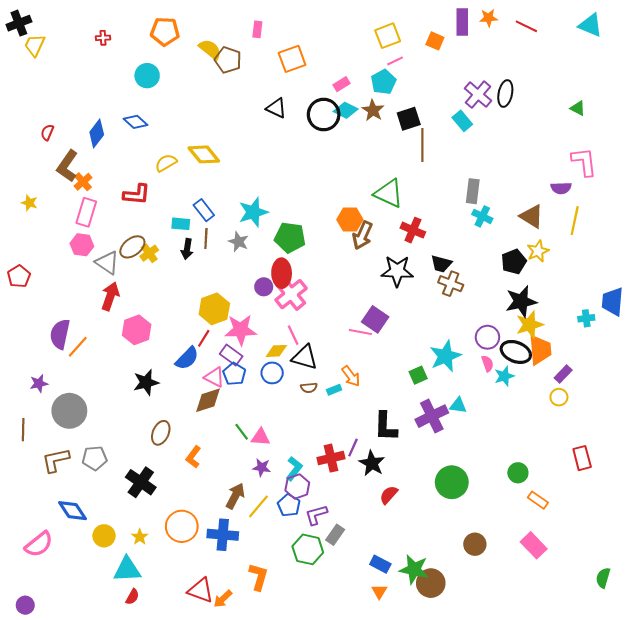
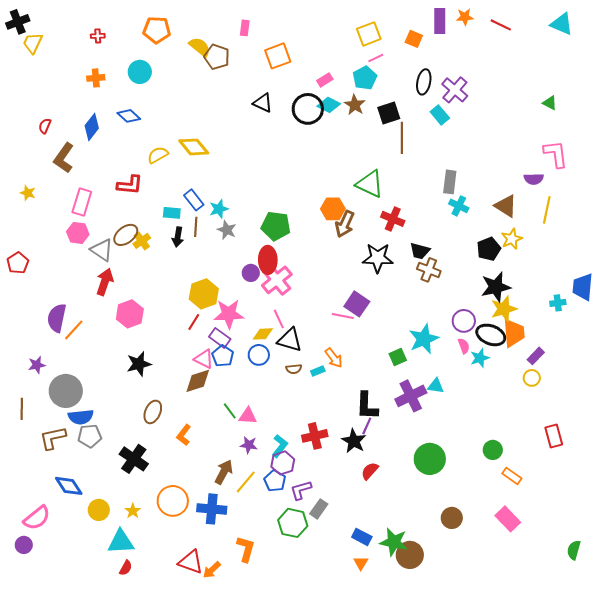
black ellipse: (505, 94) -> (424, 82), moved
orange cross: (83, 182) -> (96, 78), moved, turned 36
cyan star: (253, 212) -> (219, 209), moved, size x0.7
blue semicircle: (187, 358) -> (81, 417), moved, turned 40
purple line: (353, 448) -> (367, 426), moved
purple circle: (25, 605) -> (24, 545), moved

